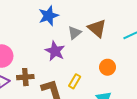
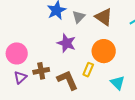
gray triangle: (75, 33) -> (79, 17), moved
orange circle: (107, 67) -> (104, 51), moved, size x1.5

